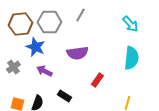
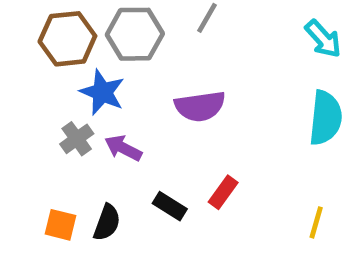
gray cross: (13, 67) -> (77, 139), moved
red rectangle: (97, 80) -> (223, 192), moved

